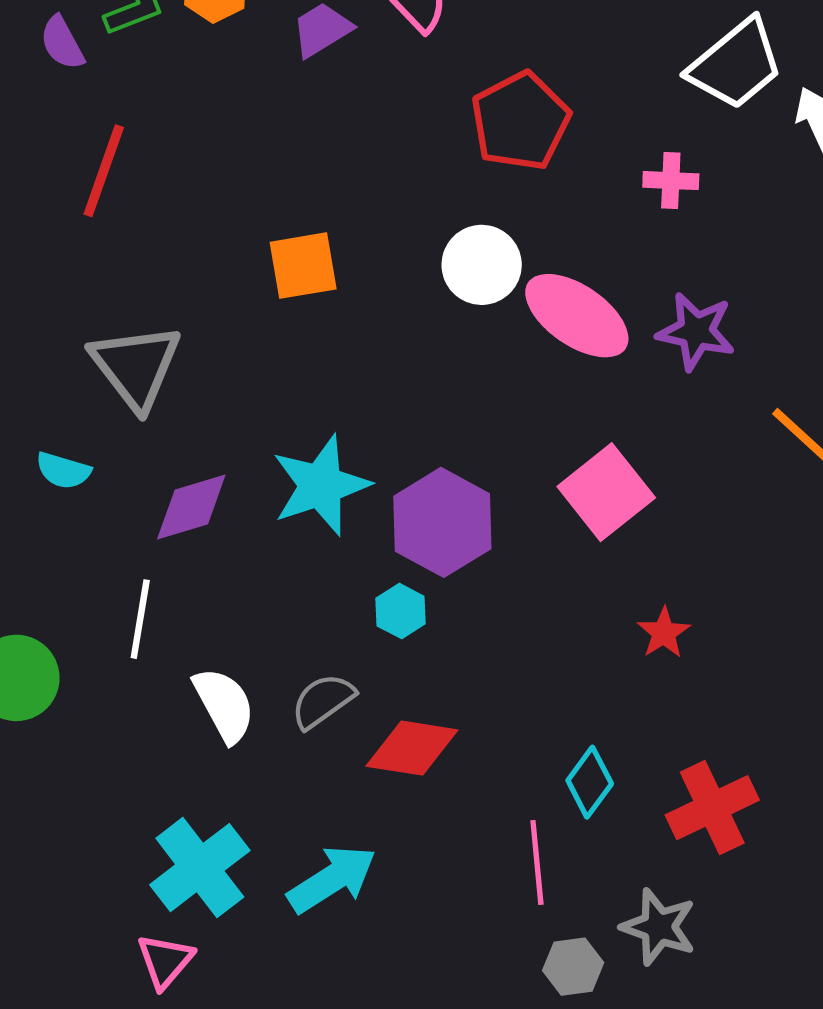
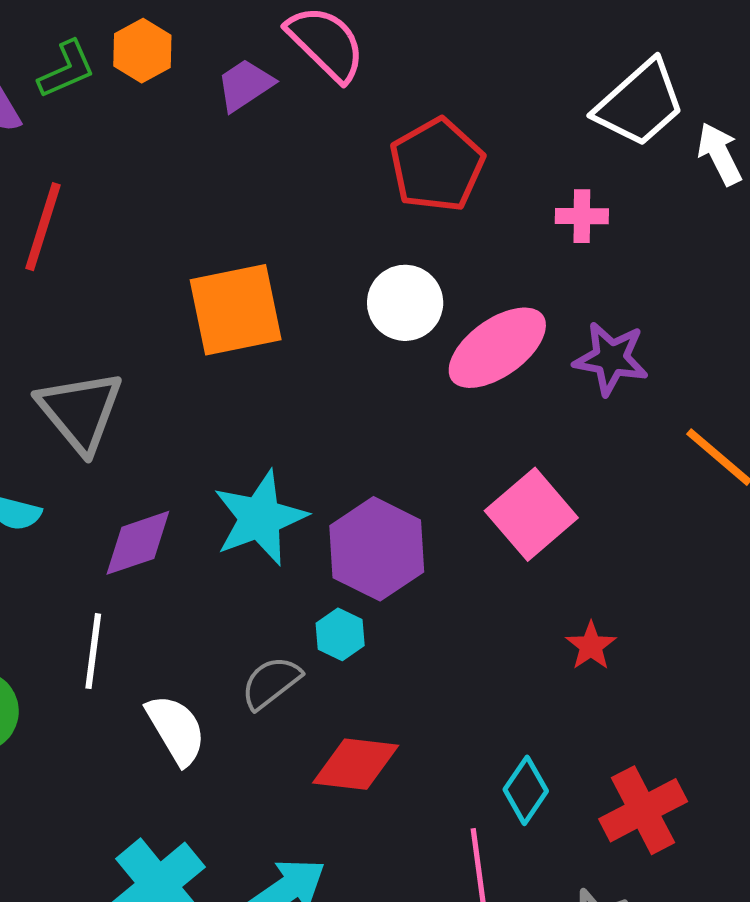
orange square: (303, 266) -> (236, 310), size x1.4
pink ellipse: (577, 316) -> (497, 348), turned -68
gray semicircle: (323, 701) -> (271, 683), moved

